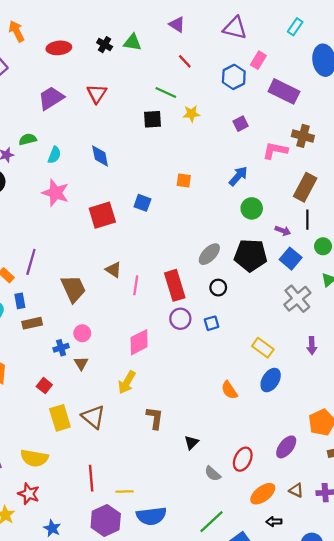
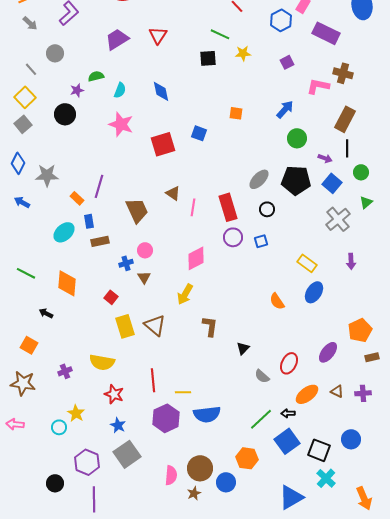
red star: (29, 494) -> (114, 394), moved
black arrow: (274, 522) -> (288, 413), moved

